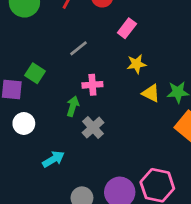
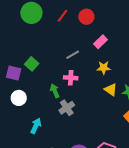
gray line: (78, 48) -> (73, 55), moved
green arrow: (73, 106) -> (55, 91), turned -48
cyan arrow: (53, 159) -> (36, 126), turned -42

